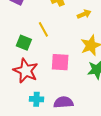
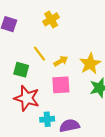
yellow arrow: (84, 14) -> (61, 61), moved
cyan cross: (36, 99) -> (47, 119), moved

